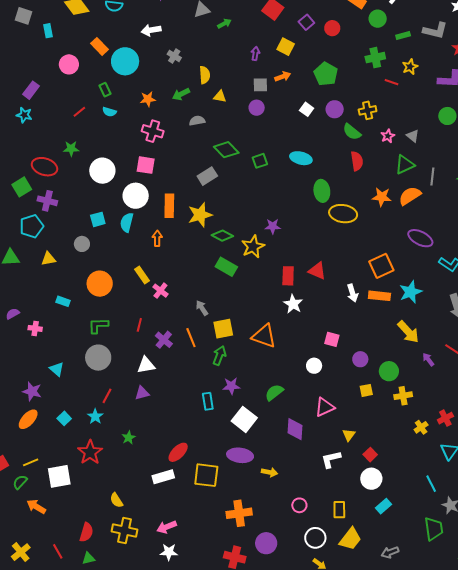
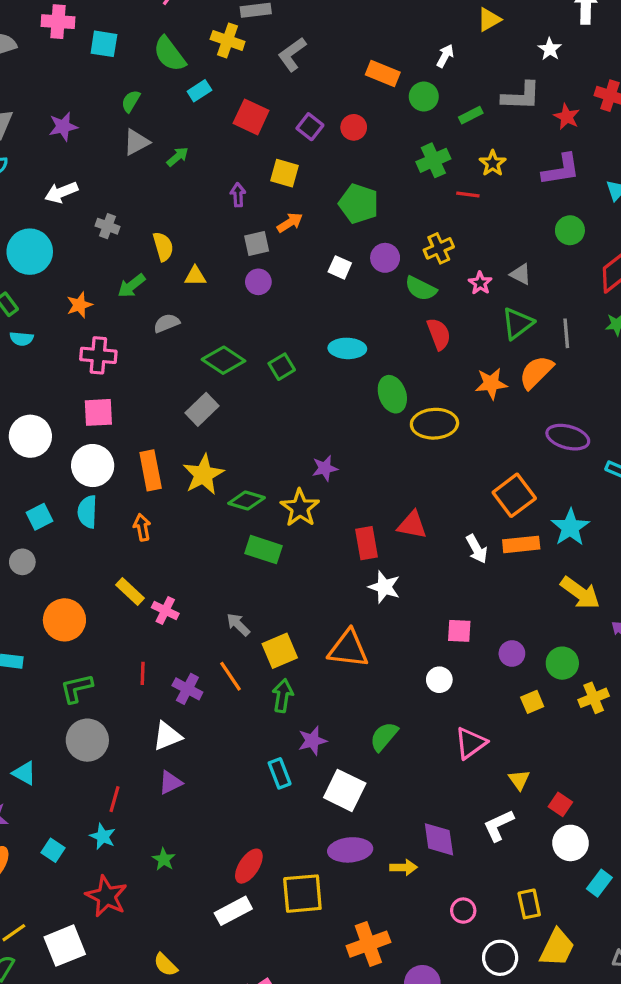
purple diamond: (295, 429) -> (439, 839), moved

